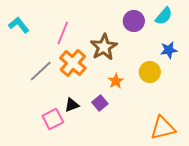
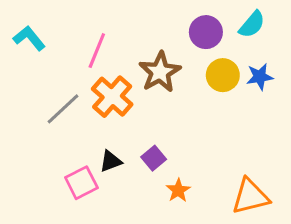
yellow circle: (150, 72) -> (223, 75), moved
orange star: (116, 81) -> (178, 190), moved

